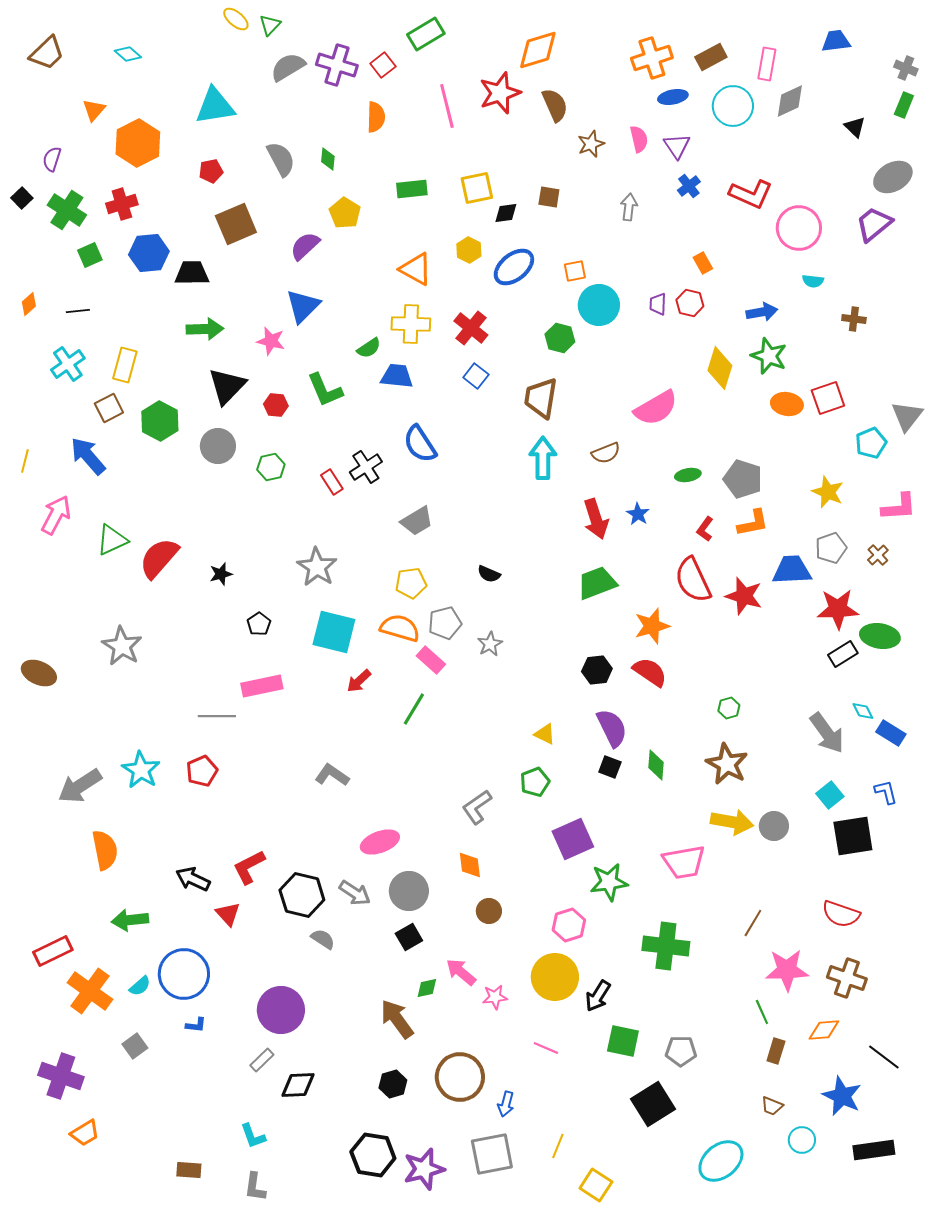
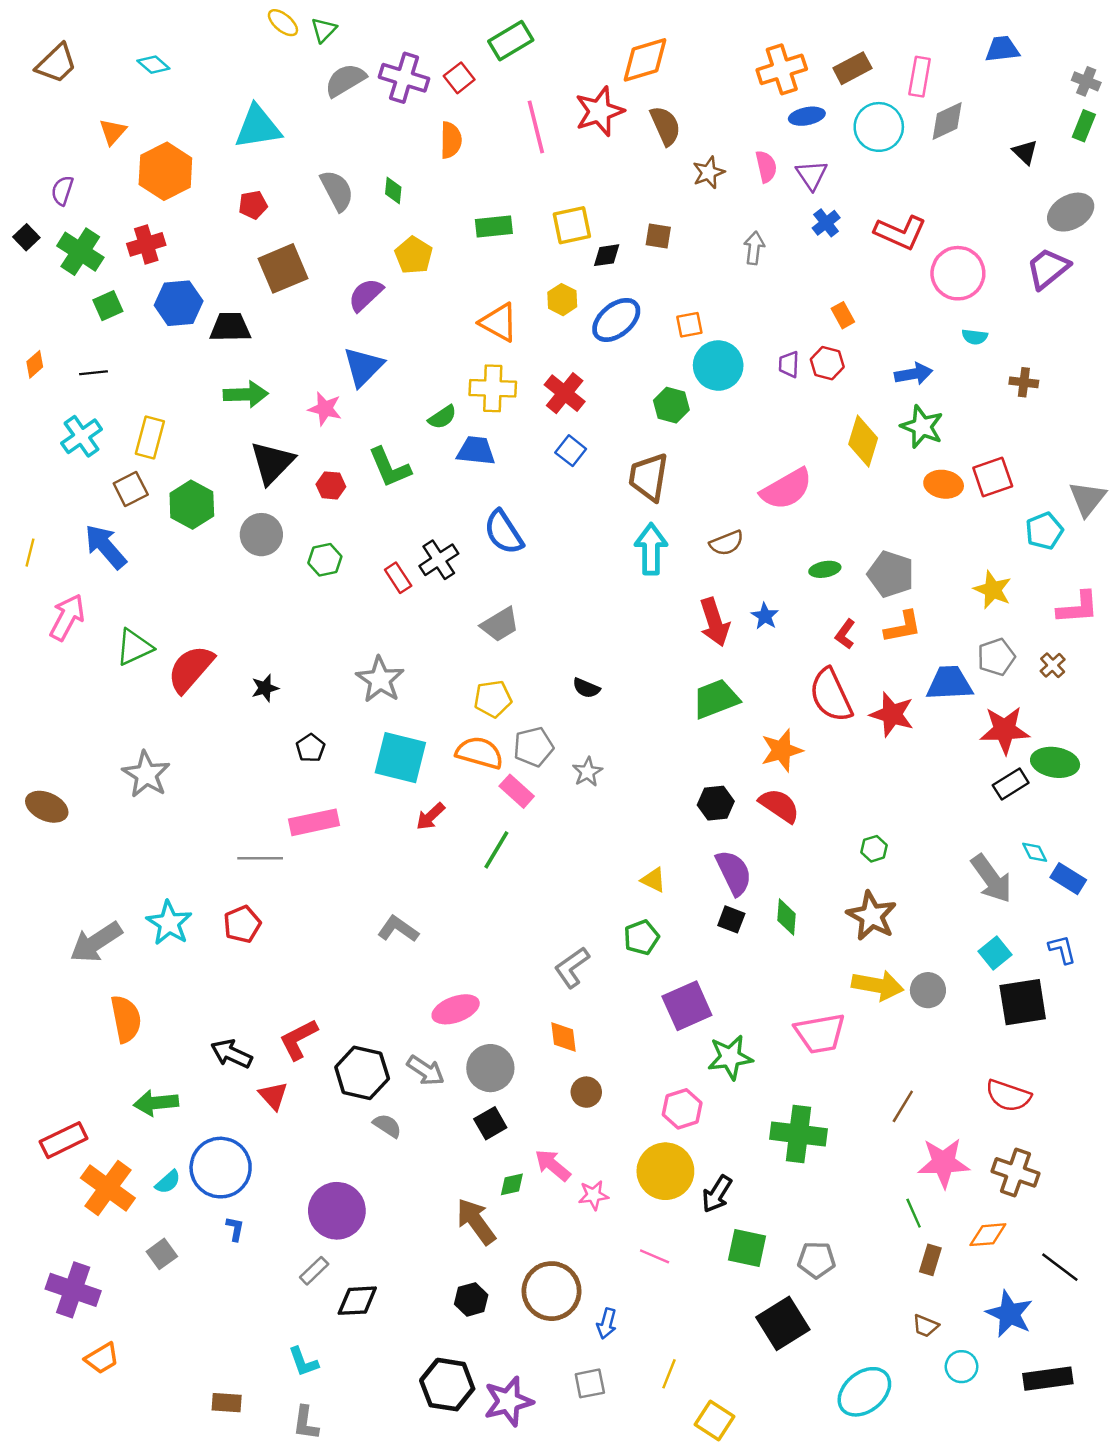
blue L-shape: (196, 1025) -> (235, 1229), turned -85
gray square: (492, 1154) -> (590, 1383), size x0.6

